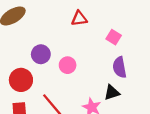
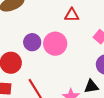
pink circle: (68, 65) -> (55, 44), moved, size x1.5

